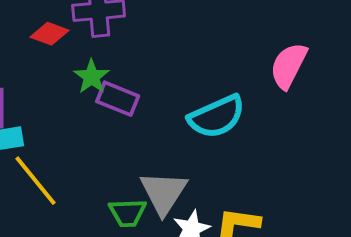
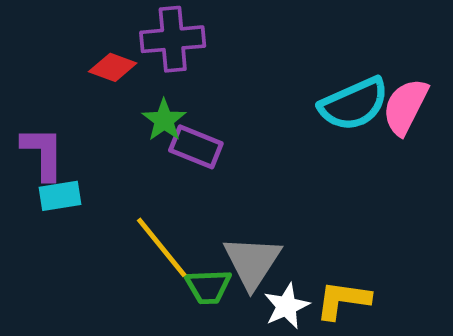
cyan semicircle: (217, 117) -> (354, 104), moved
yellow line: (36, 181) -> (162, 247), moved

